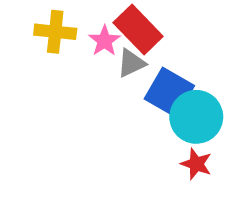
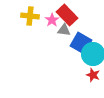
gray triangle: (131, 63) -> (64, 30), turned 32

